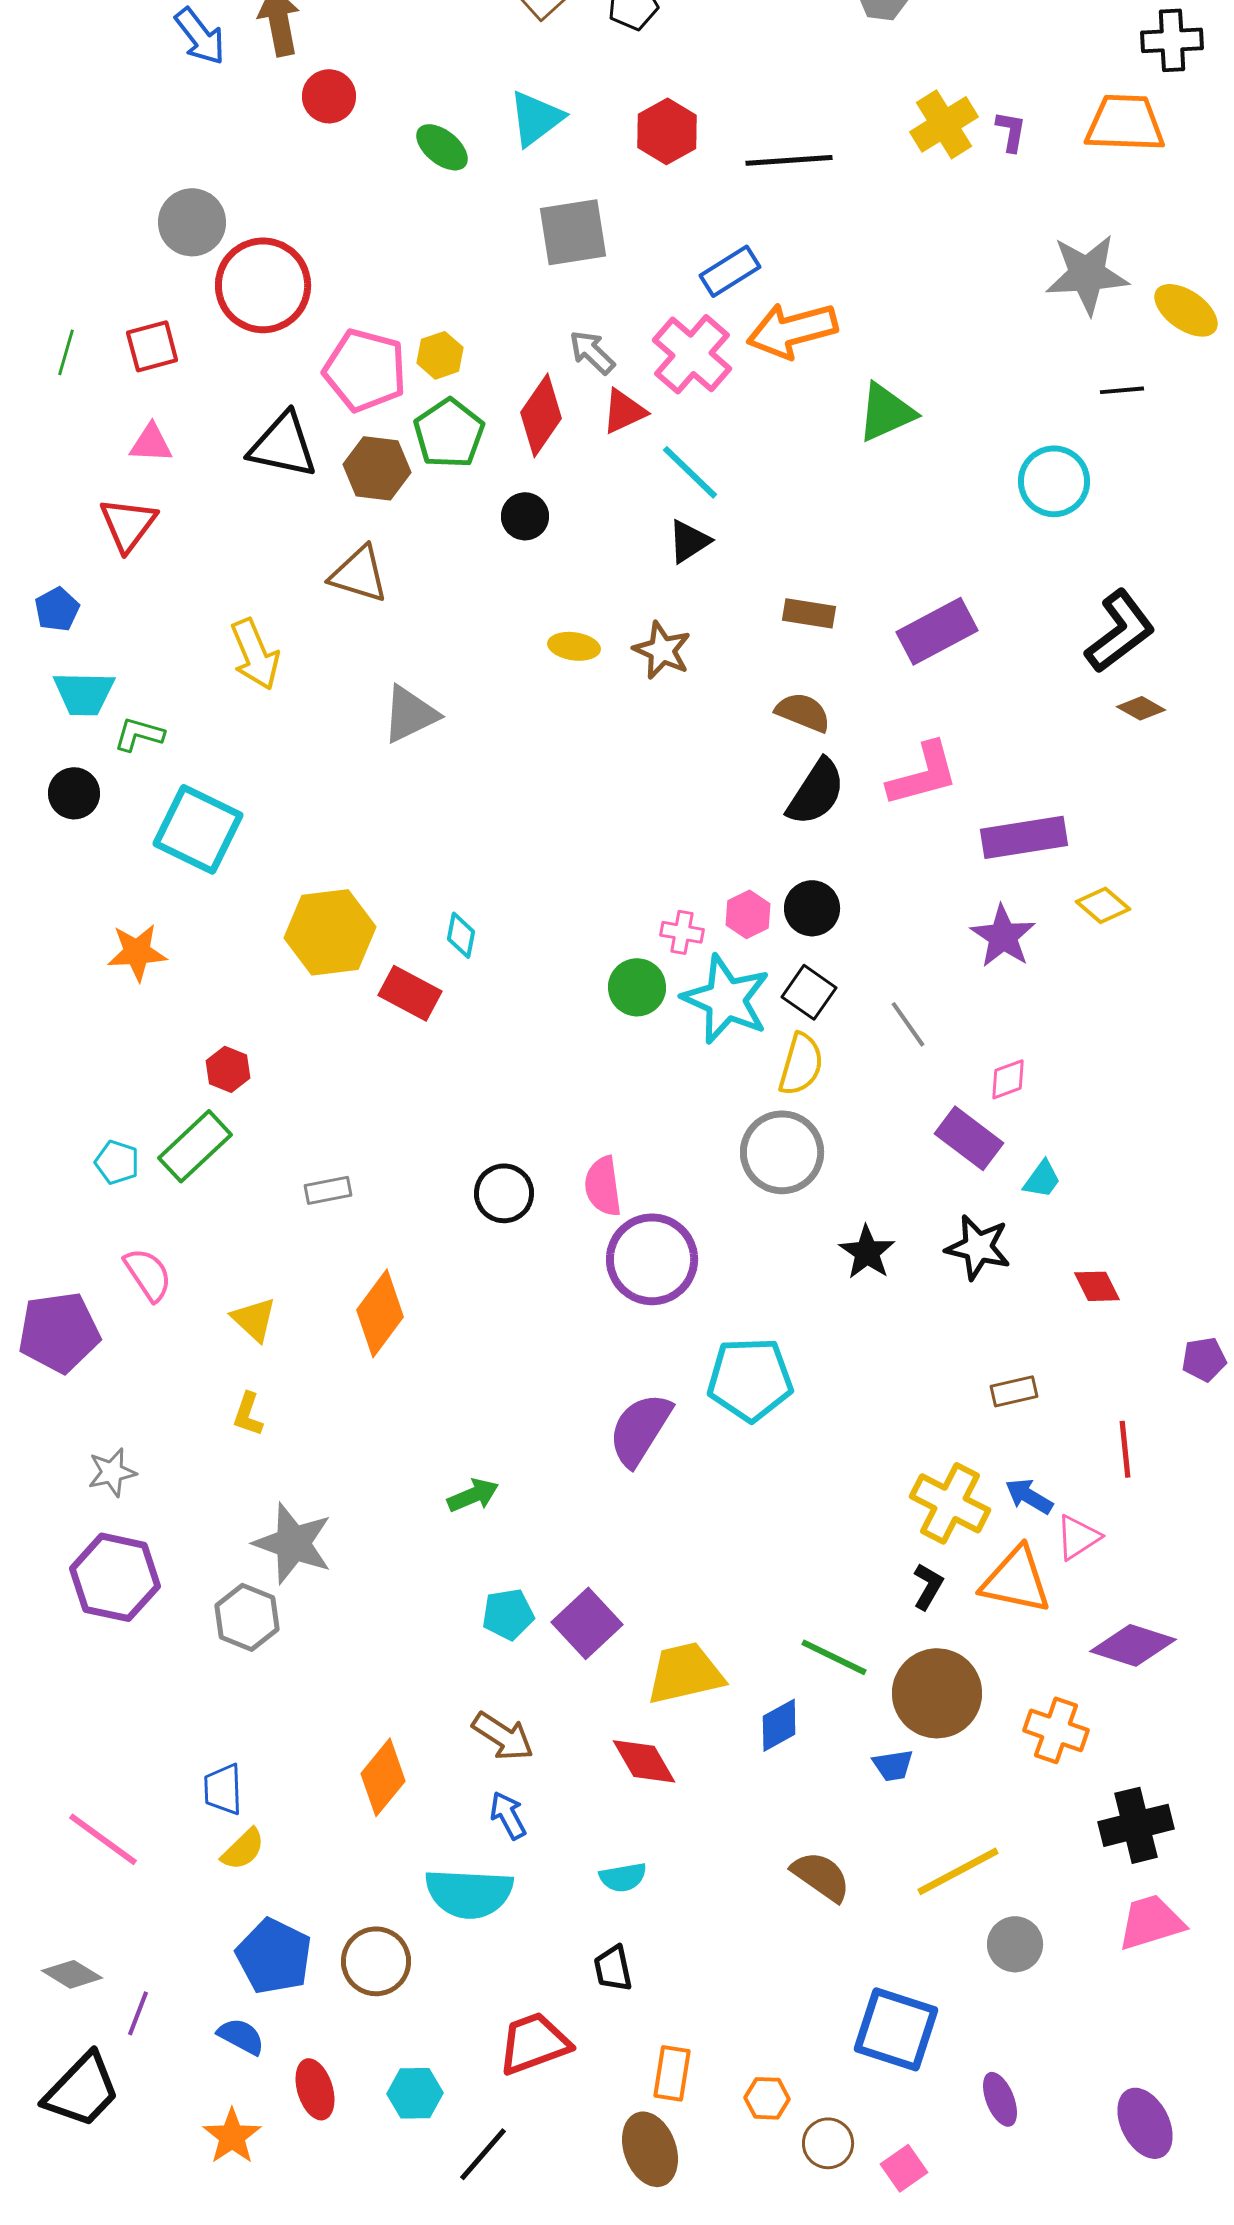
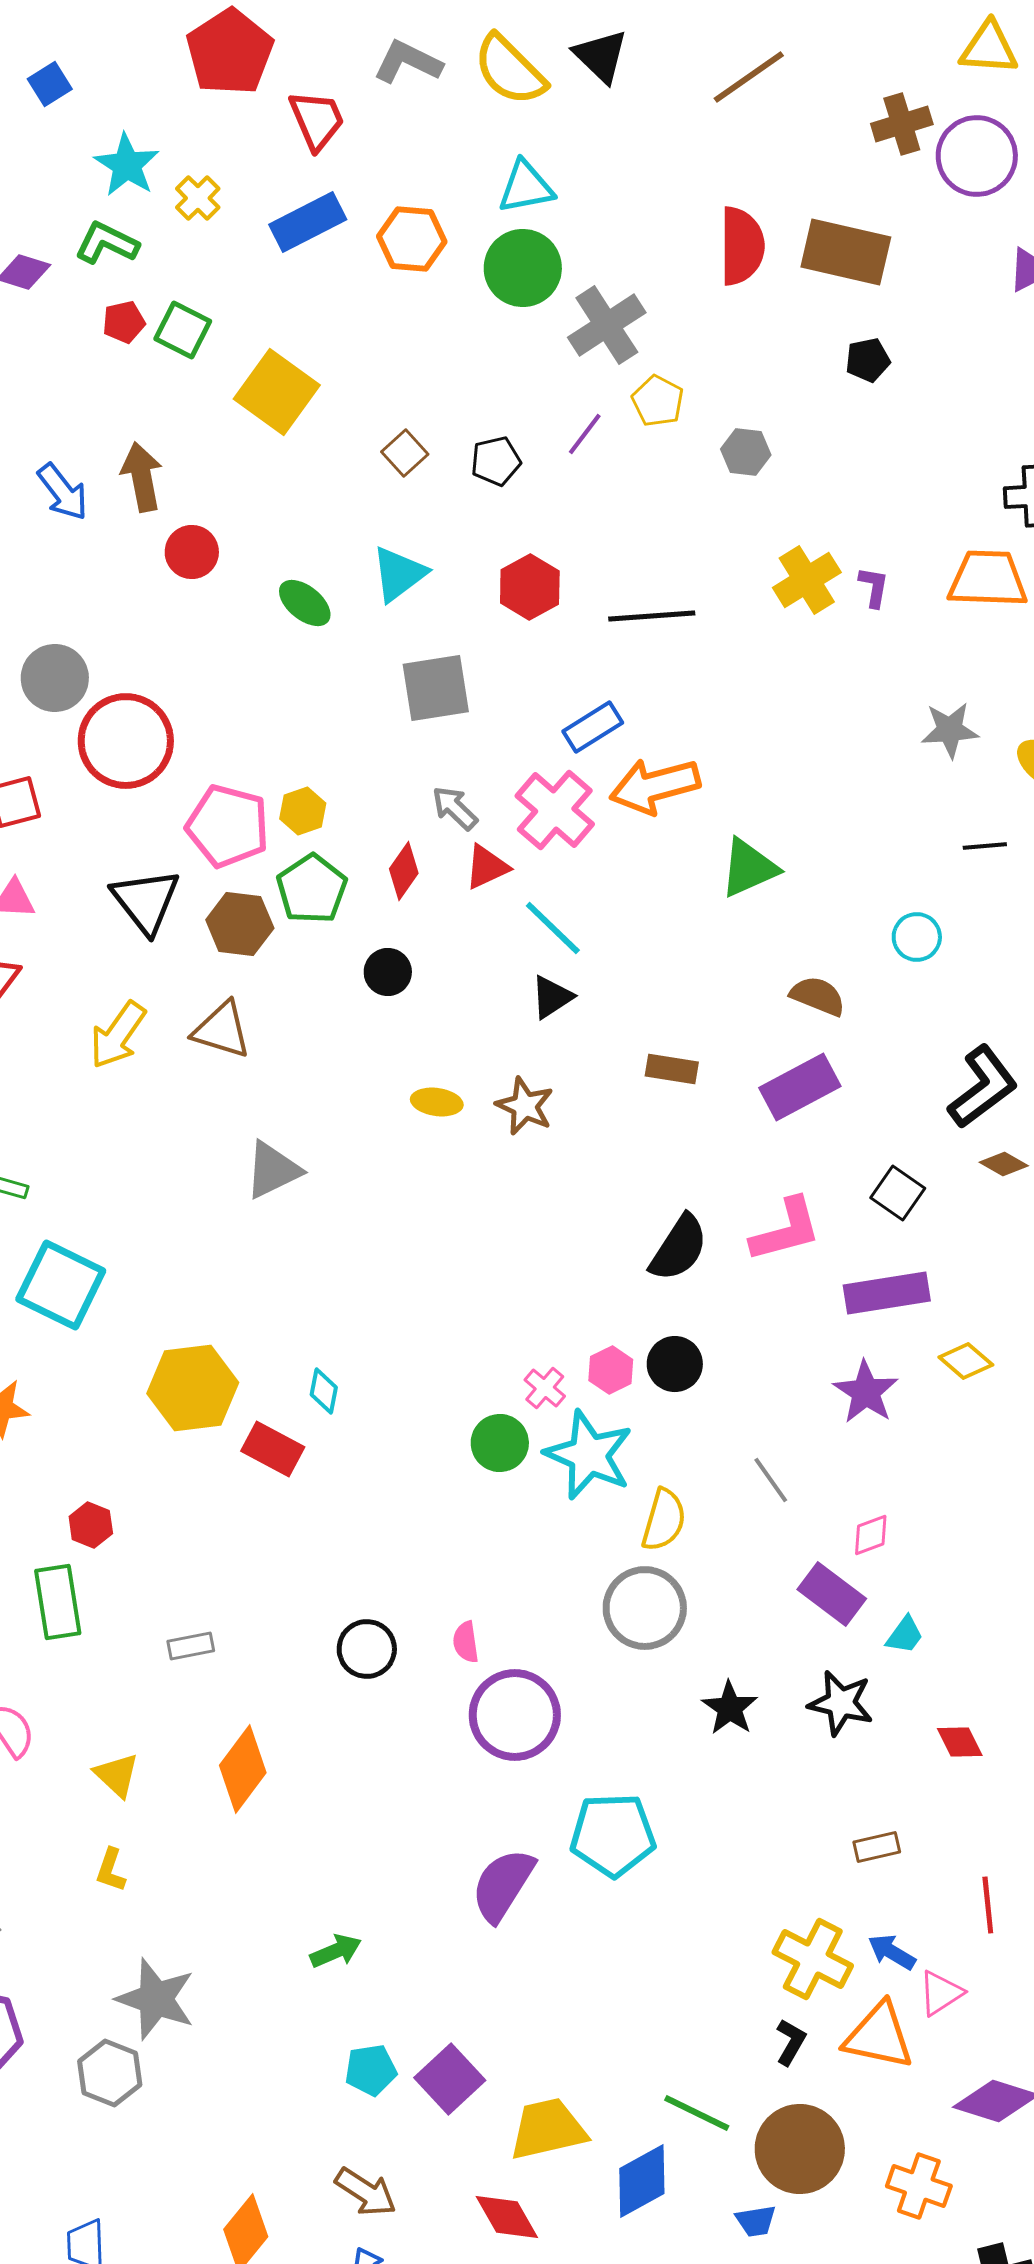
gray star: (1087, 274) -> (950, 730), size x0.7
red diamond: (541, 415) -> (404, 871), size x0.7
black triangle: (283, 445) -> (146, 901), turned 40
cyan circle: (1054, 481) -> (917, 937), size x0.7
yellow arrow: (255, 654) -> (118, 1035), moved, turned 58
brown semicircle: (803, 712) -> (818, 996), moved
pink cross: (682, 932) -> (545, 1388), turned 30
black square: (809, 992) -> (898, 1193), moved
green rectangle: (195, 1146) -> (58, 1602), turned -56
pink semicircle: (603, 1186) -> (466, 1642), size x0.7
blue diamond: (779, 1725) -> (642, 2181), size x1.4

